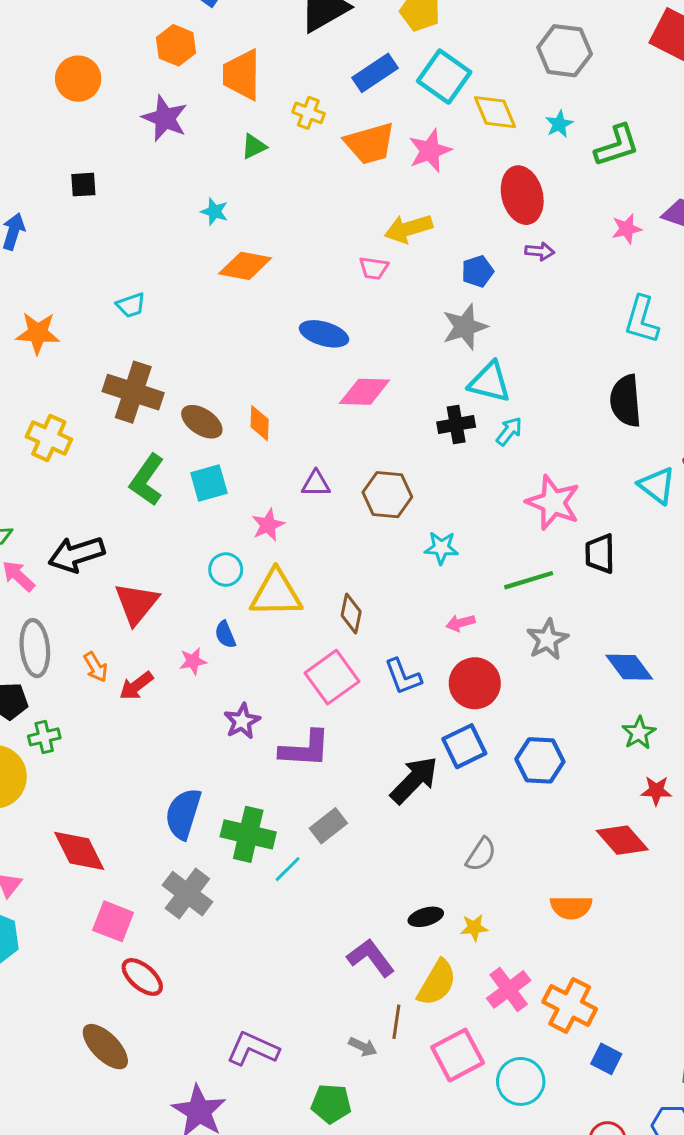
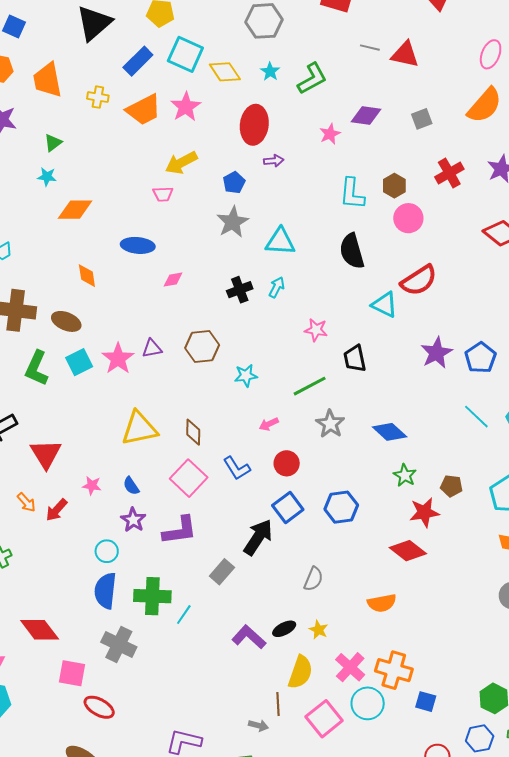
green triangle: (254, 146) -> (53, 143), moved
red ellipse: (522, 195) -> (254, 125), turned 33
cyan triangle: (490, 382) -> (280, 242), moved
pink diamond: (365, 392) -> (173, 279), size x0.6
orange diamond: (260, 423) -> (87, 276), moved
pink star: (553, 502) -> (316, 330), size x0.6
pink star: (268, 525) -> (118, 359), moved, size x1.4
cyan circle: (226, 570) -> (107, 551), moved
blue semicircle: (225, 635) -> (131, 486), moved
pink star: (193, 661) -> (92, 486), turned 30
red circle: (475, 683) -> (287, 463), size x0.7
red star: (656, 791) -> (424, 512), size x1.4
gray rectangle: (328, 826) -> (222, 572), moved
yellow star: (474, 928) -> (319, 630), turned -30
purple L-shape: (371, 958) -> (249, 637), moved
cyan circle: (521, 1081) -> (368, 703), moved

